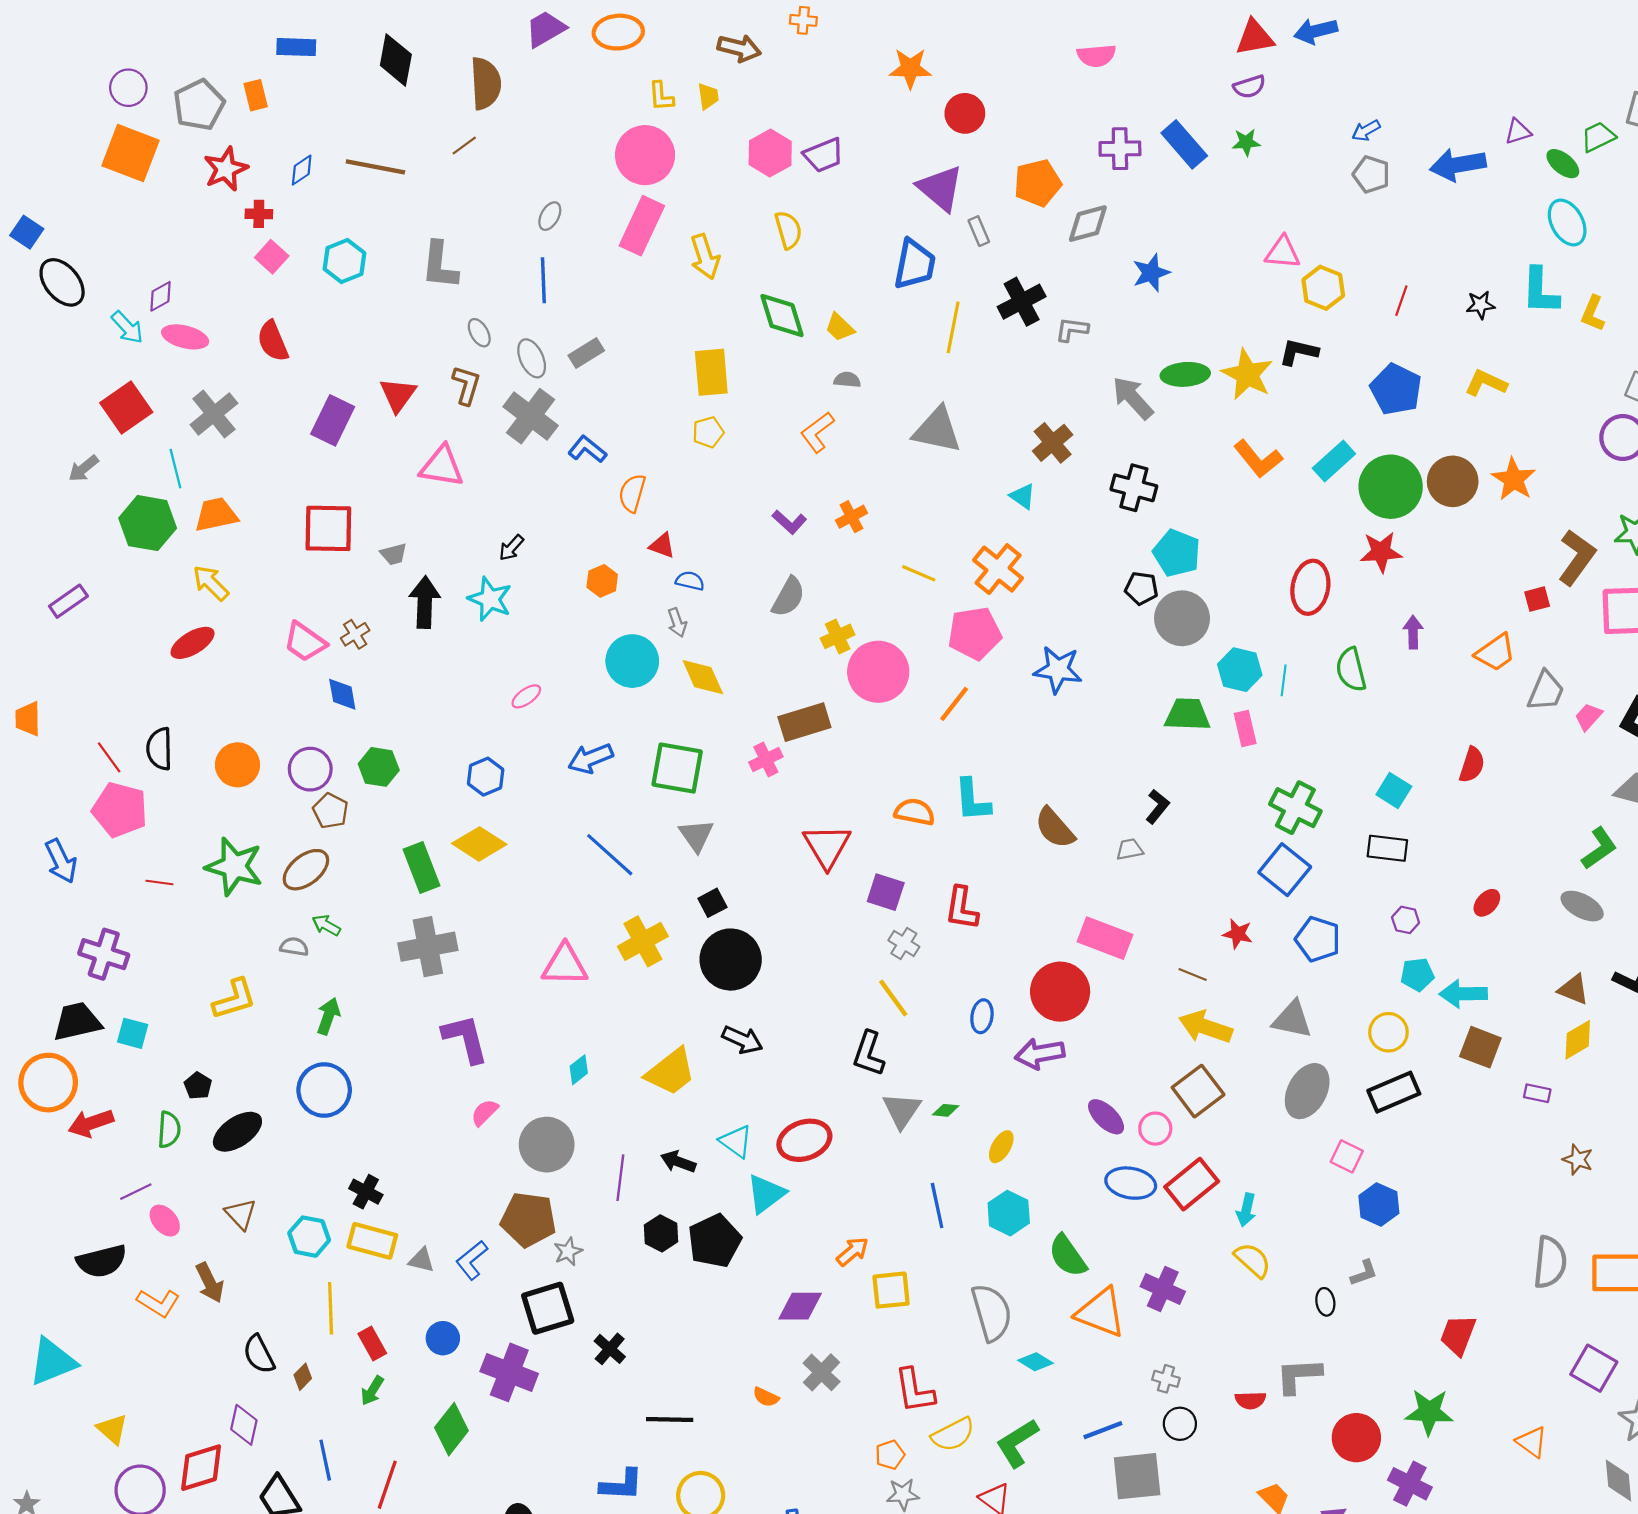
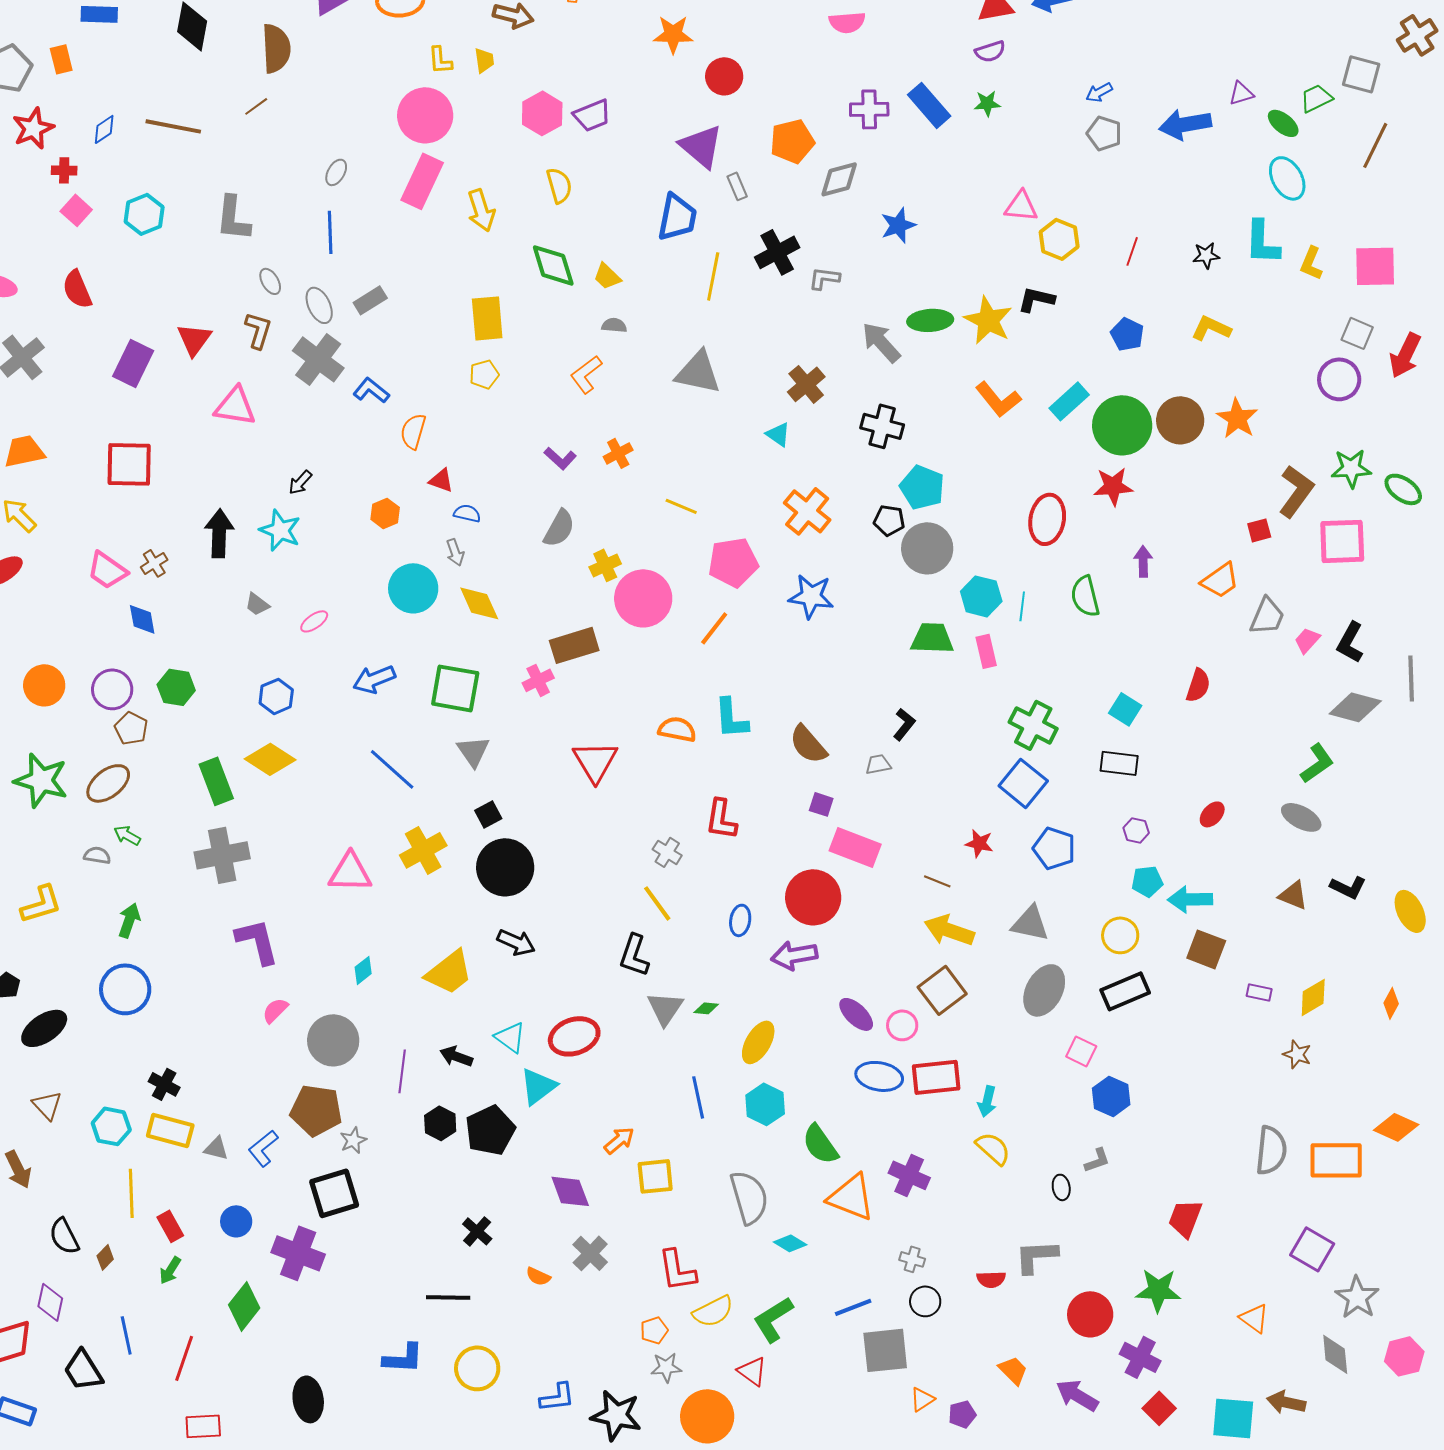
blue pentagon: (1396, 389) -> (1127, 334), size x0.7
gray trapezoid: (394, 554) -> (257, 604), moved, turned 52
orange cross: (998, 569) -> (807, 511), moved
purple square: (886, 892) -> (821, 804), moved, size x0.7
yellow diamond: (1578, 1040) -> (1313, 997), moved
yellow ellipse: (1001, 1147) -> (758, 1042), size x1.4
red rectangle: (1192, 1184) -> (936, 1077), turned 33
purple diamond: (800, 1306) -> (570, 1191), turned 69
black cross: (610, 1349) -> (477, 1231), moved

